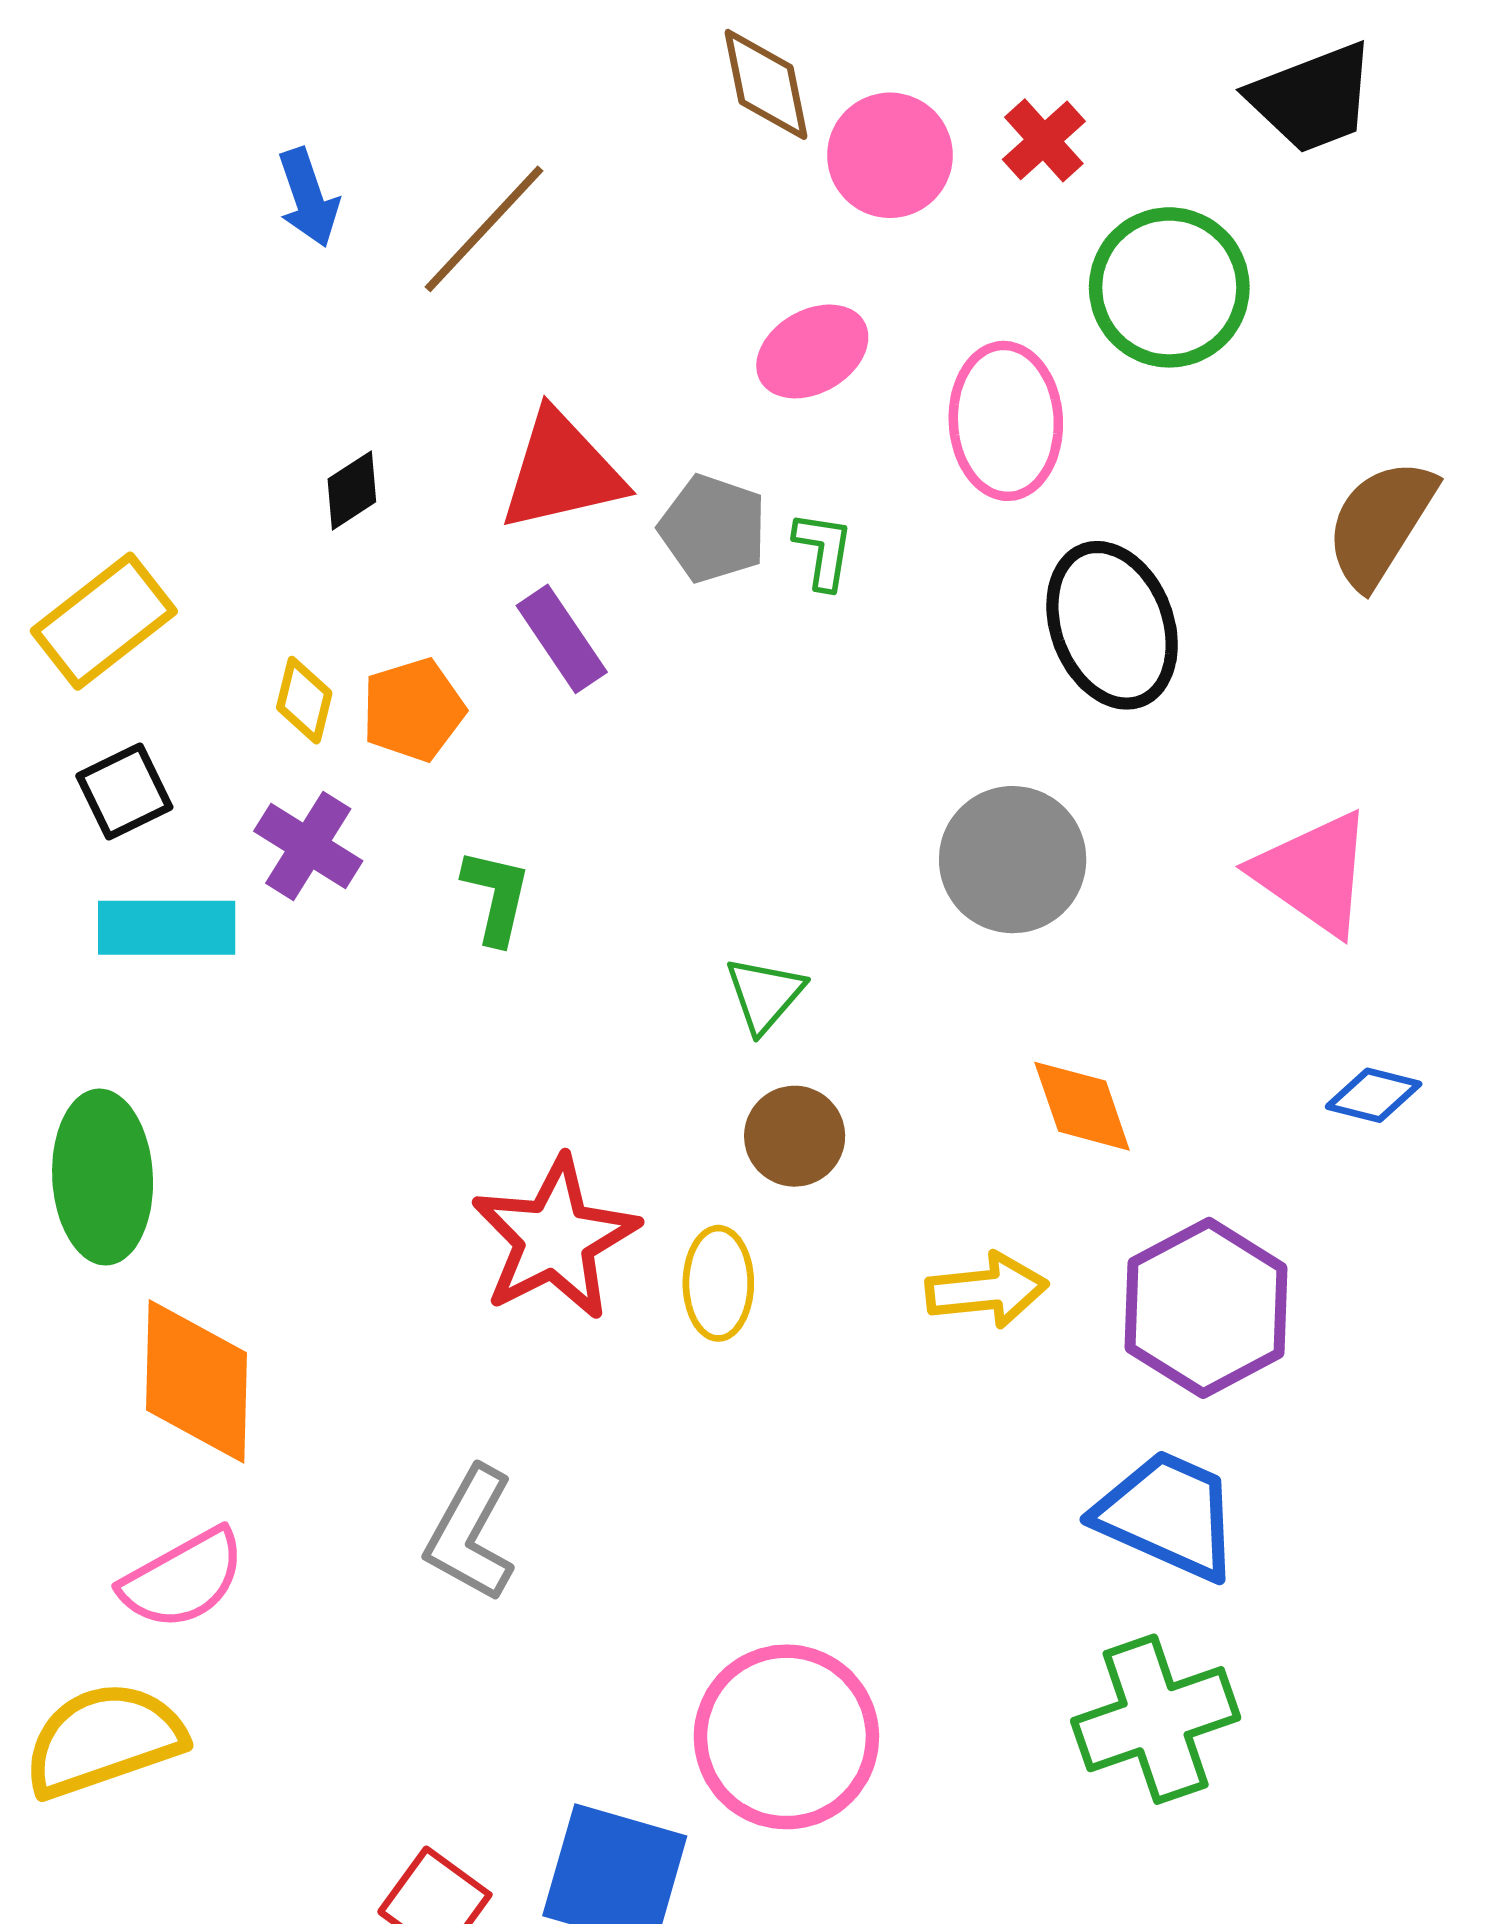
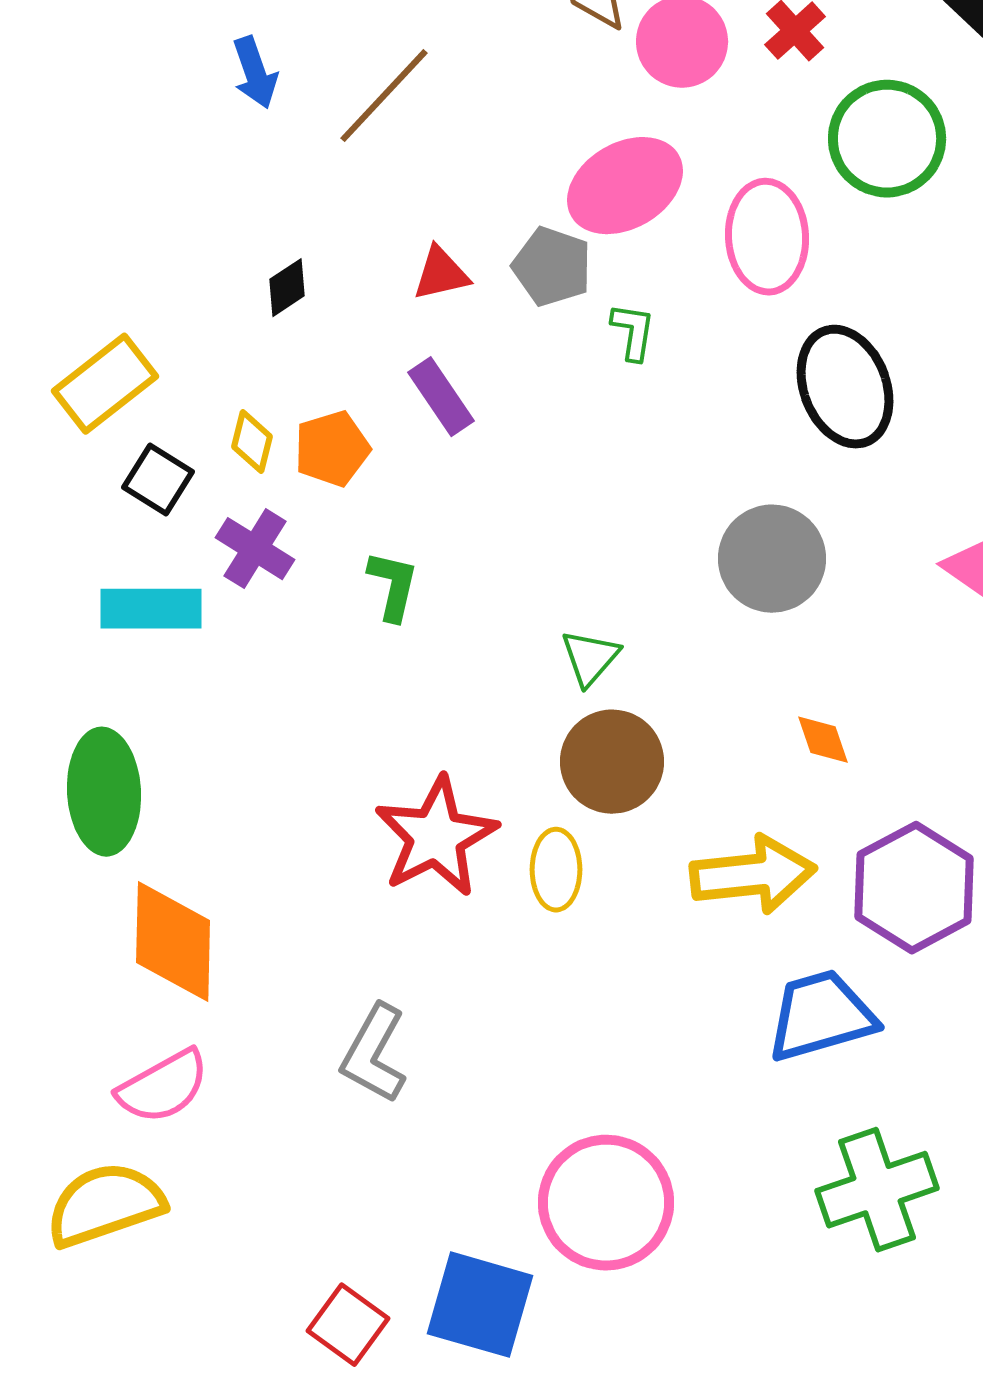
pink ellipse: (812, 351) -> (625, 186), size x1.4
red triangle: (562, 471) -> (441, 274), size x0.6
gray pentagon: (713, 529) -> (552, 267), moved
black square: (124, 791) -> (158, 480), moved, turned -32
orange diamond: (1082, 1106) -> (823, 740), size x0.7
brown circle: (795, 1136) -> (612, 762), size x1.4
yellow arrow: (987, 1290) -> (753, 875), size x1.4
blue trapezoid: (1168, 1515) -> (821, 1016), moved, turned -40

